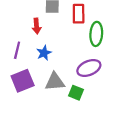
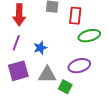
red arrow: (37, 26) -> (19, 15), moved, size x1.5
green ellipse: (96, 34) -> (89, 36), turned 65

